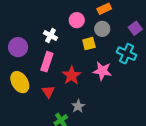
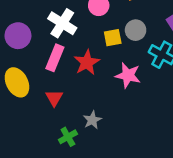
gray circle: (102, 29) -> (136, 30), moved
white cross: (50, 35) -> (62, 23), size x1.5
red star: (72, 75) -> (87, 62), moved

